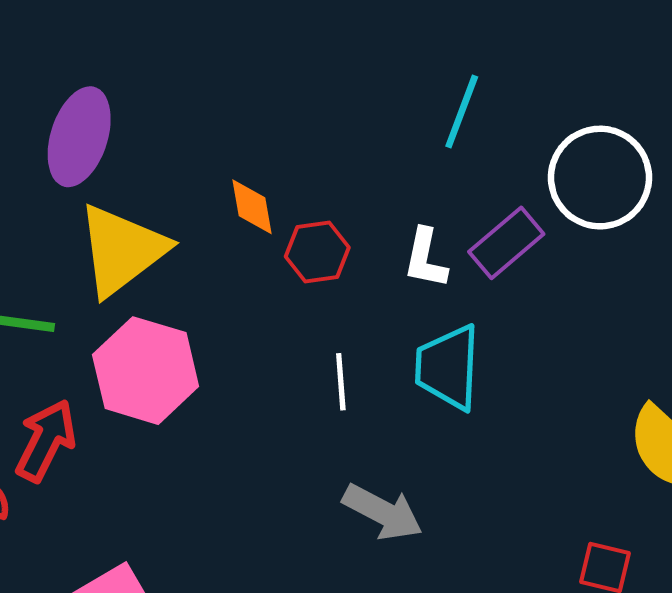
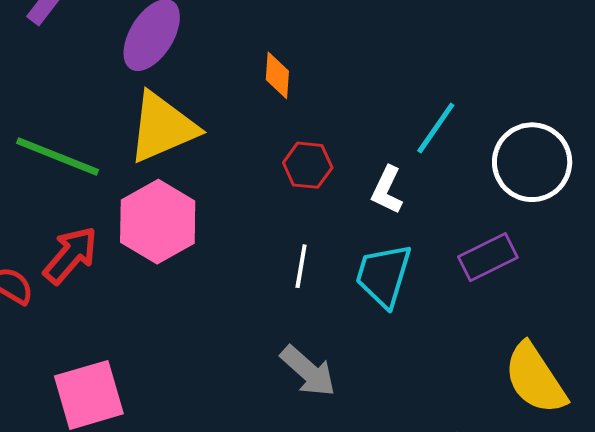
cyan line: (462, 112) -> (436, 128), moved
orange diamond: (252, 207) -> (277, 75), moved
purple rectangle: (506, 243) -> (488, 257), moved

